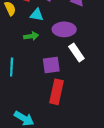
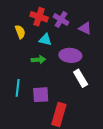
purple square: (51, 65) -> (41, 95), moved

